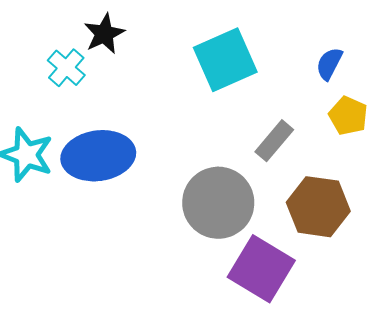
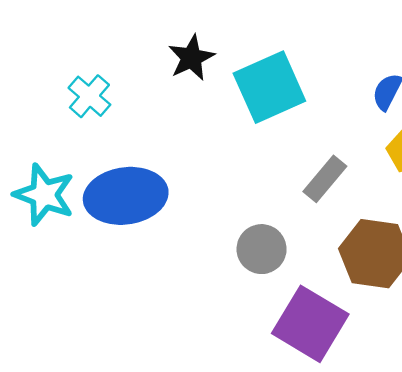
black star: (104, 34) -> (191, 58), moved
gray circle: (218, 203) -> (262, 249), size x0.6

